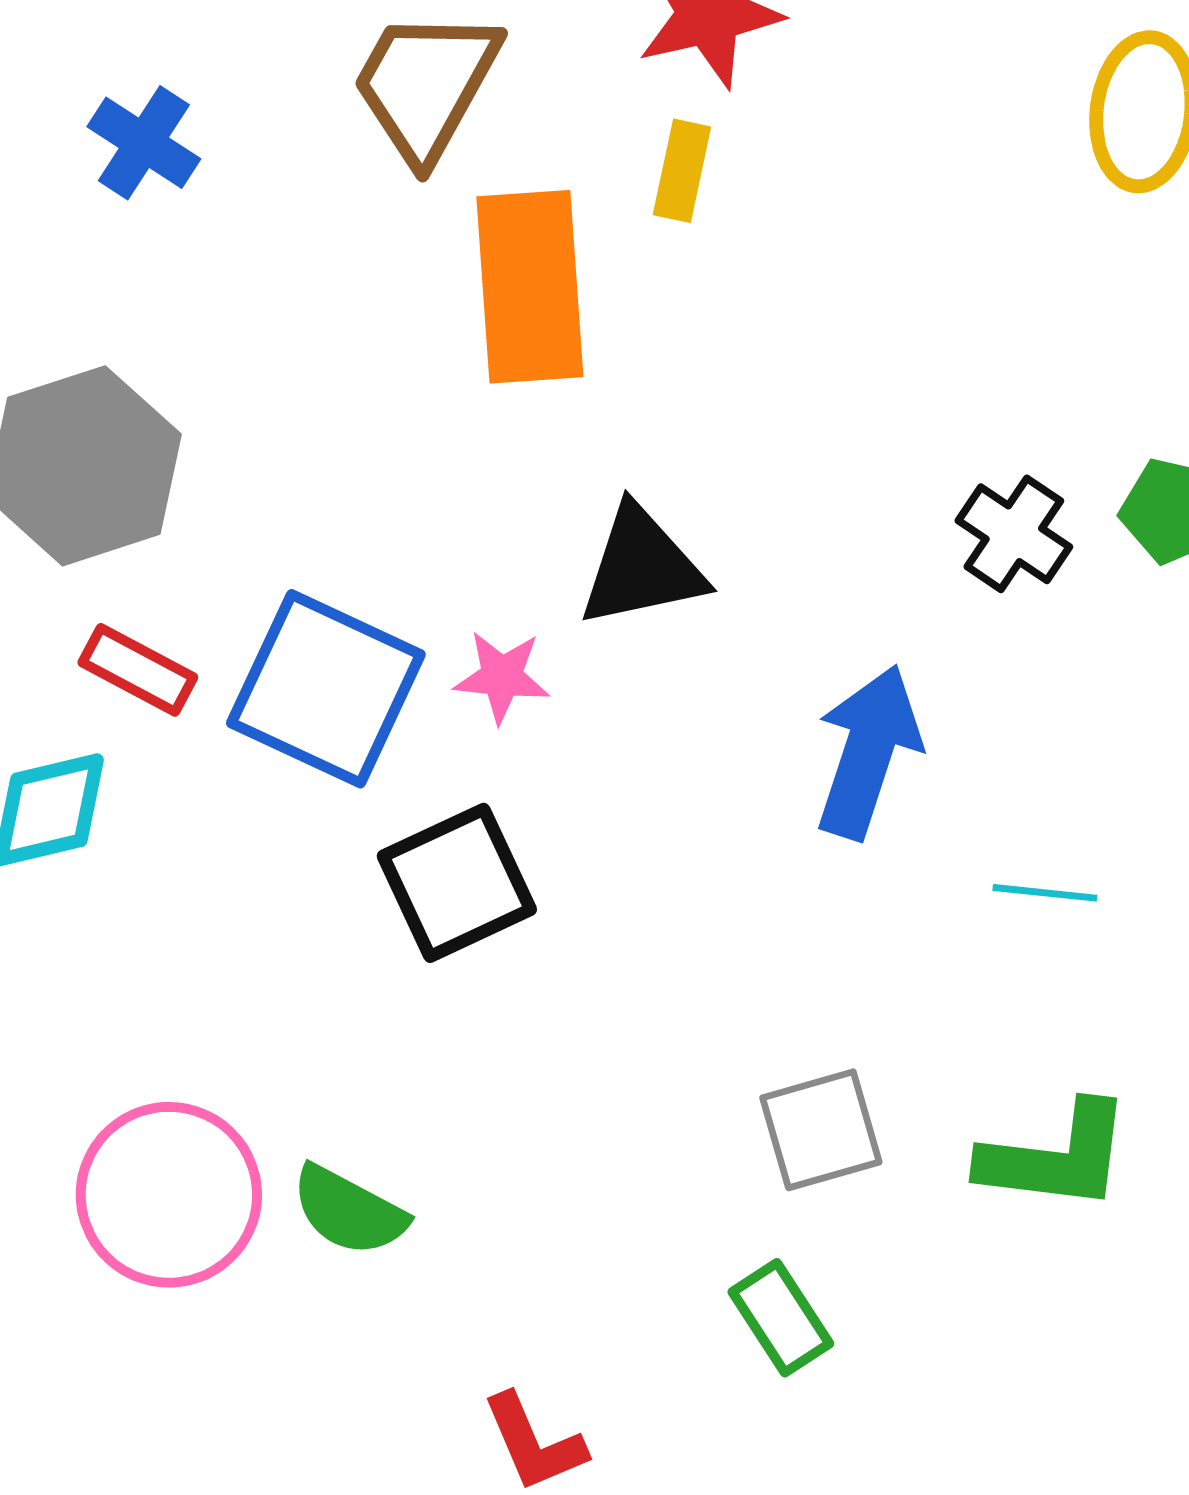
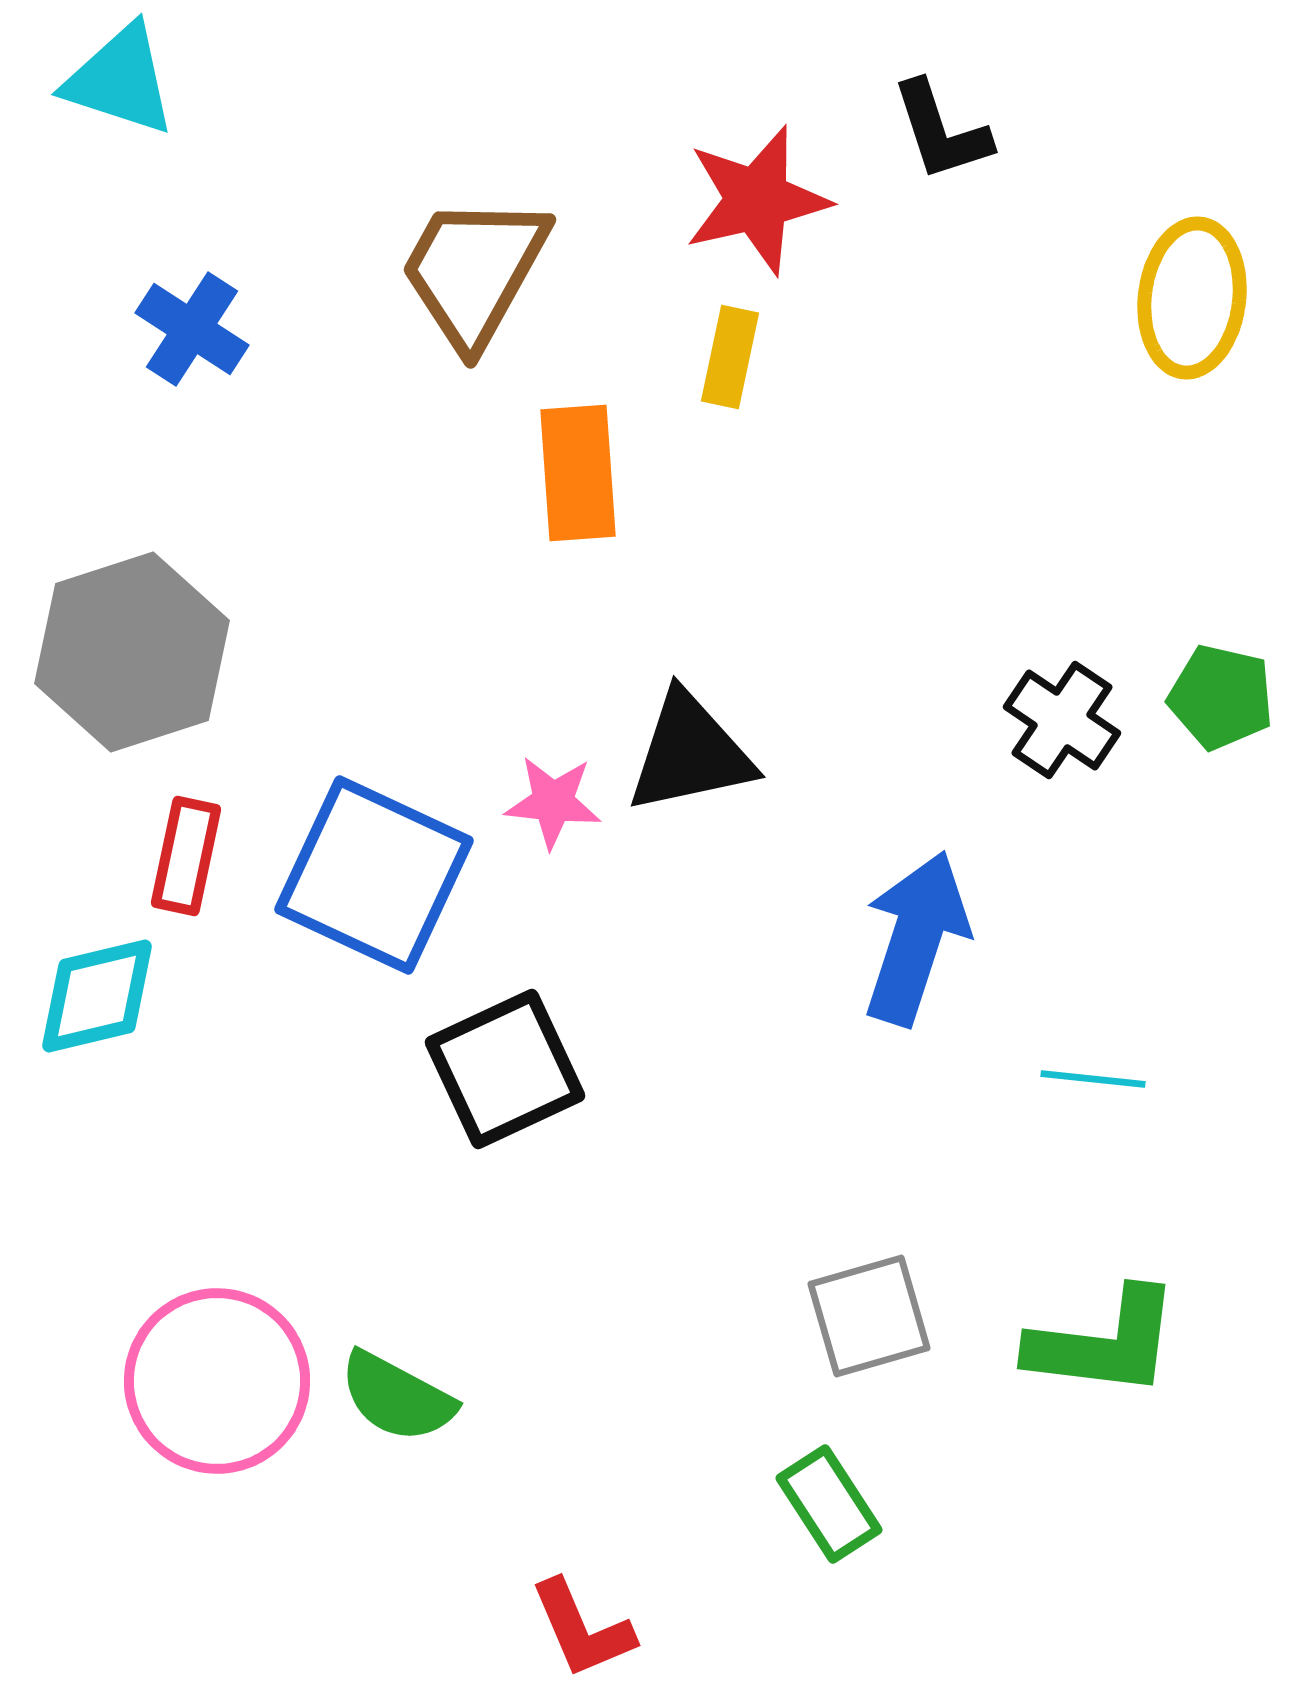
orange rectangle: (530, 287) -> (578, 473), size x0.7
red rectangle: (138, 670) -> (186, 856), turned 74
pink star: (502, 677) -> (553, 802), moved

